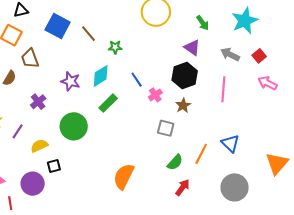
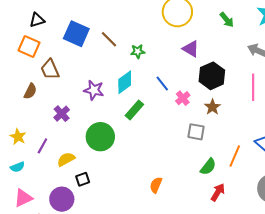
purple triangle: (192, 48) -> (191, 49), moved
orange semicircle: (124, 176) -> (156, 185), size x0.6

